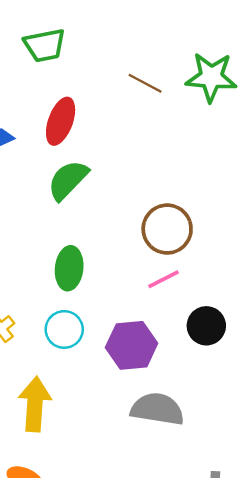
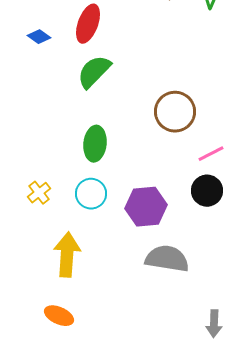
pink line: (163, 279) -> (211, 154), moved

